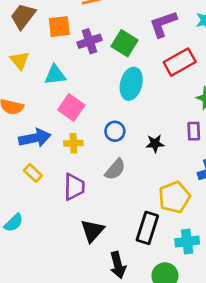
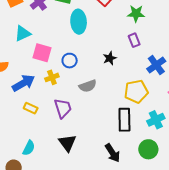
blue circle: (115, 131) -> (70, 61), moved
gray semicircle: (115, 169) -> (88, 86), turned 48
yellow pentagon: (174, 197) -> (136, 91), turned 30
black triangle: (92, 231) -> (67, 143), moved

